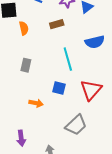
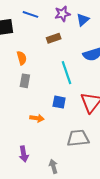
orange semicircle: (24, 28) -> (22, 58), moved
gray trapezoid: (76, 125) -> (78, 138), turned -140

